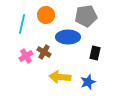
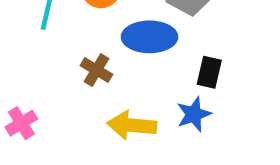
pink cross: (26, 56) -> (21, 123), moved
blue star: (88, 82) -> (194, 114), moved

